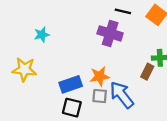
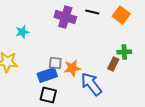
purple cross: (110, 33) -> (65, 17), moved
gray square: (100, 96) -> (55, 63), moved

